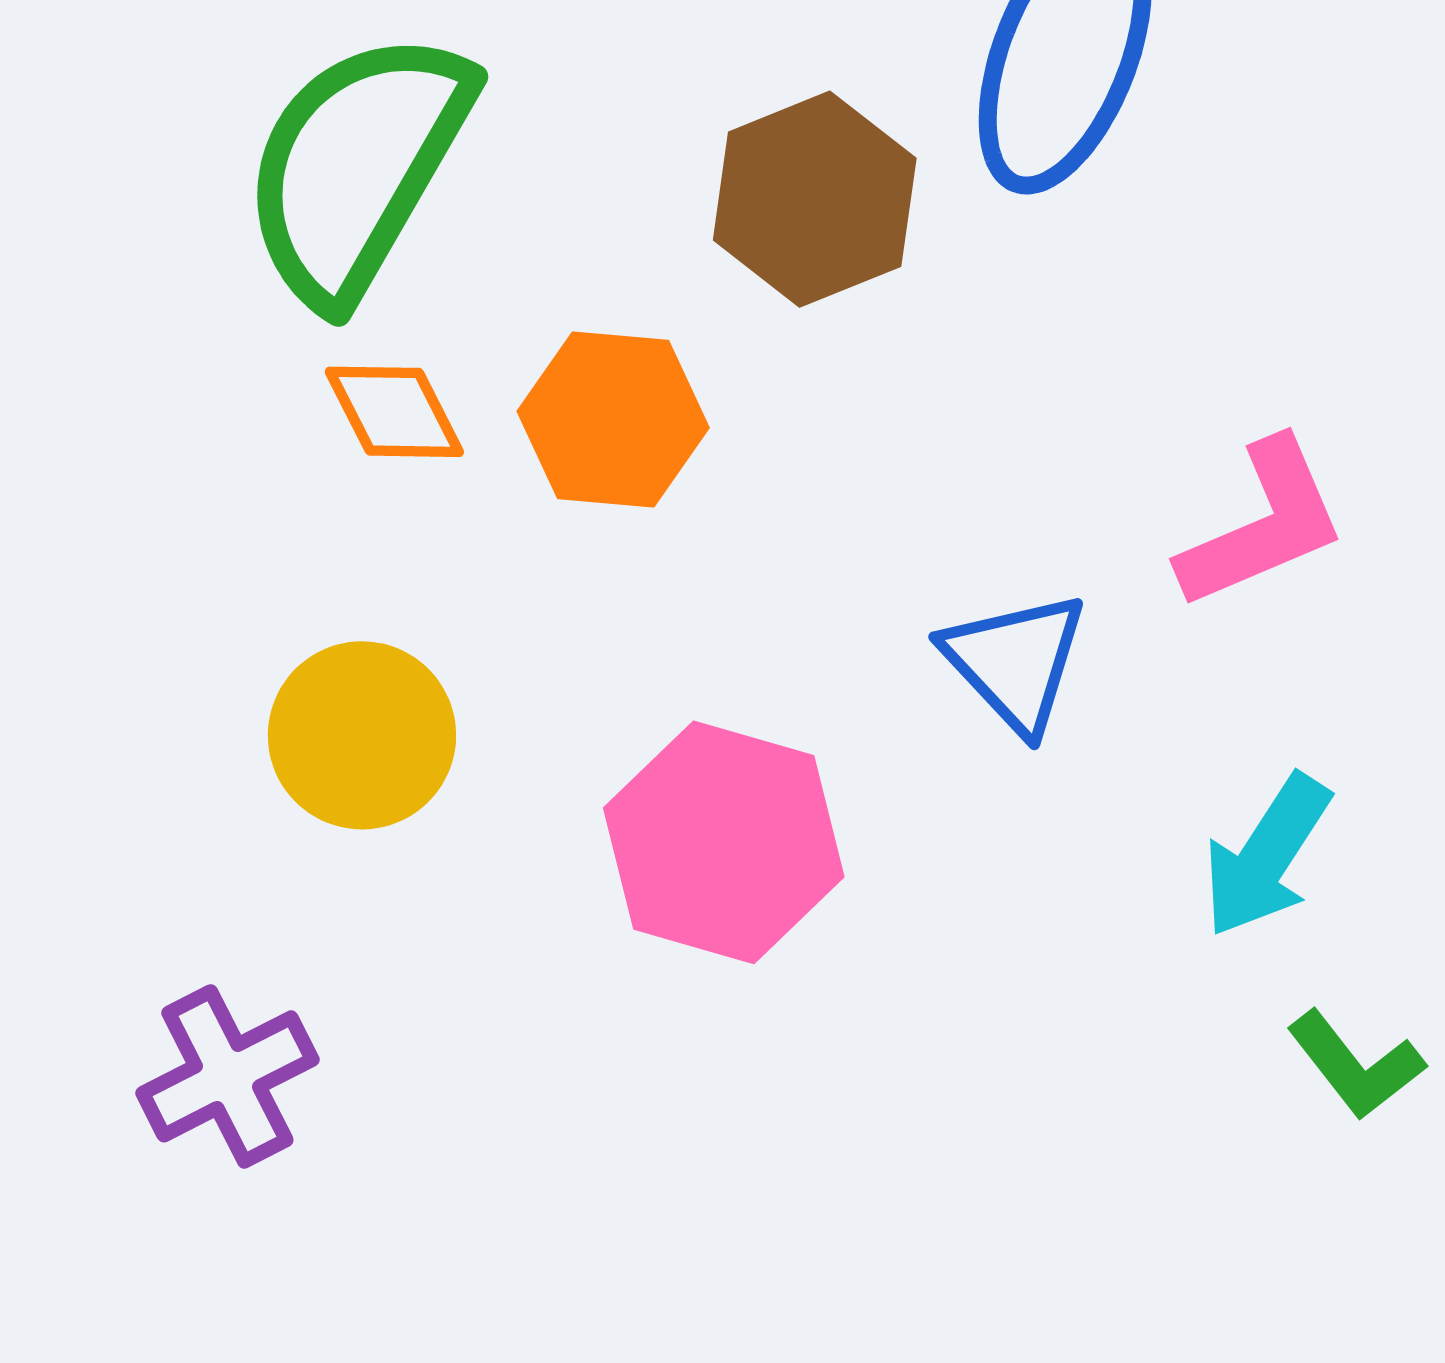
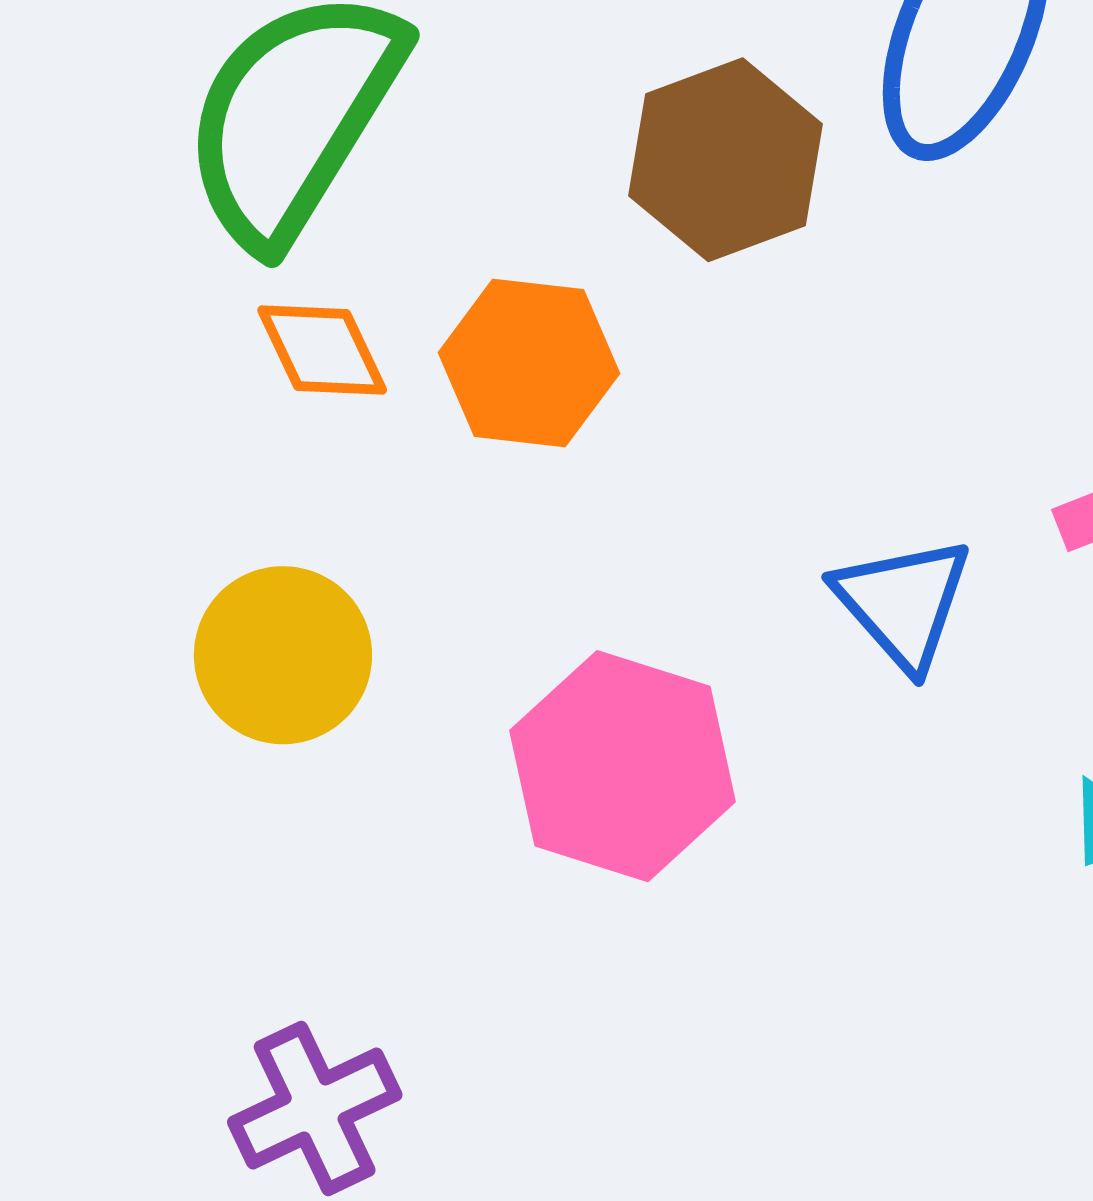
purple cross: (227, 1076) -> (315, 1108), moved

